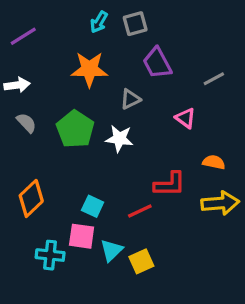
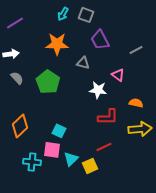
gray square: (135, 24) -> (86, 15), turned 35
gray triangle: (130, 99) -> (83, 63), turned 40
white star: (119, 139) -> (98, 90), moved
red line: (140, 211) -> (104, 147), moved

